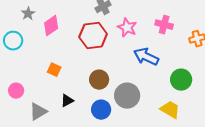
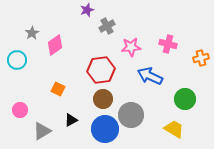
pink star: (127, 28) -> (131, 47), turned -30
red hexagon: (93, 36) -> (101, 70), moved
blue circle: (101, 110) -> (105, 129), size x1.4

